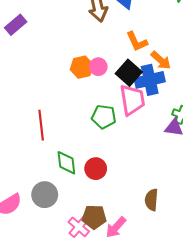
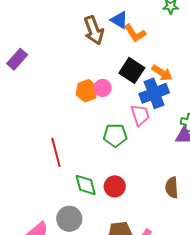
orange L-shape: (137, 42) -> (135, 33), moved
black square: (129, 73) -> (132, 70), moved
pink trapezoid: (132, 100) -> (140, 115), size x0.7
brown semicircle: (152, 200) -> (172, 188), moved

